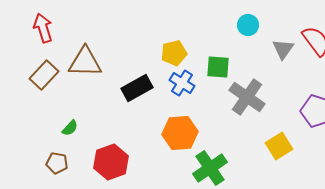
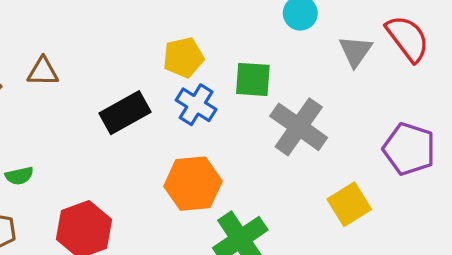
brown triangle: (85, 62) -> (43, 72), size x0.6
green semicircle: (70, 128) -> (19, 176), turned 36

